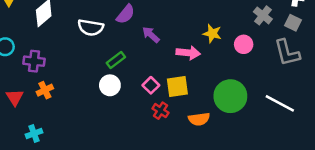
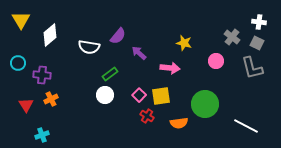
yellow star: (212, 33) -> (184, 43), moved
white line: (280, 103) -> (246, 126), moved

